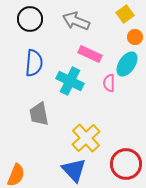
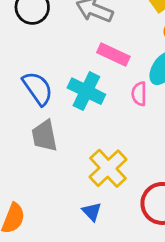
blue semicircle: (34, 63) -> (38, 88), moved, turned -40
blue triangle: (74, 170) -> (92, 212), size x0.6

